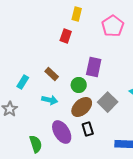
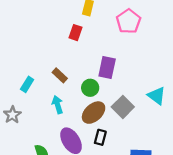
cyan arrow: (50, 100) -> (57, 105), turned -119
black rectangle: (88, 129) -> (100, 137), turned 32

